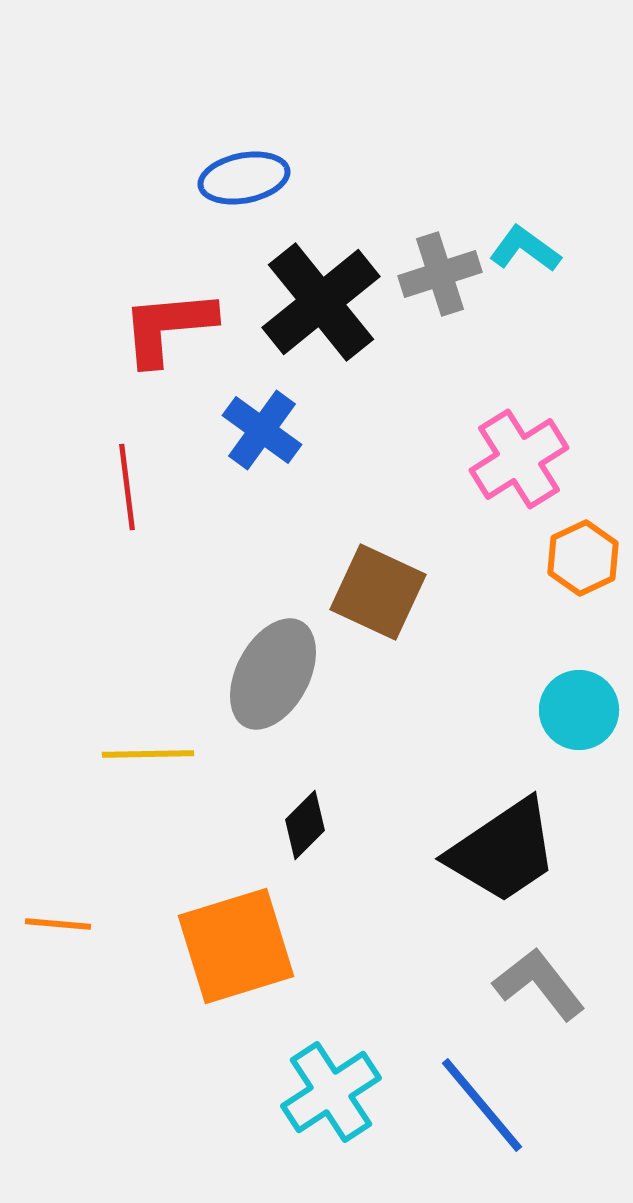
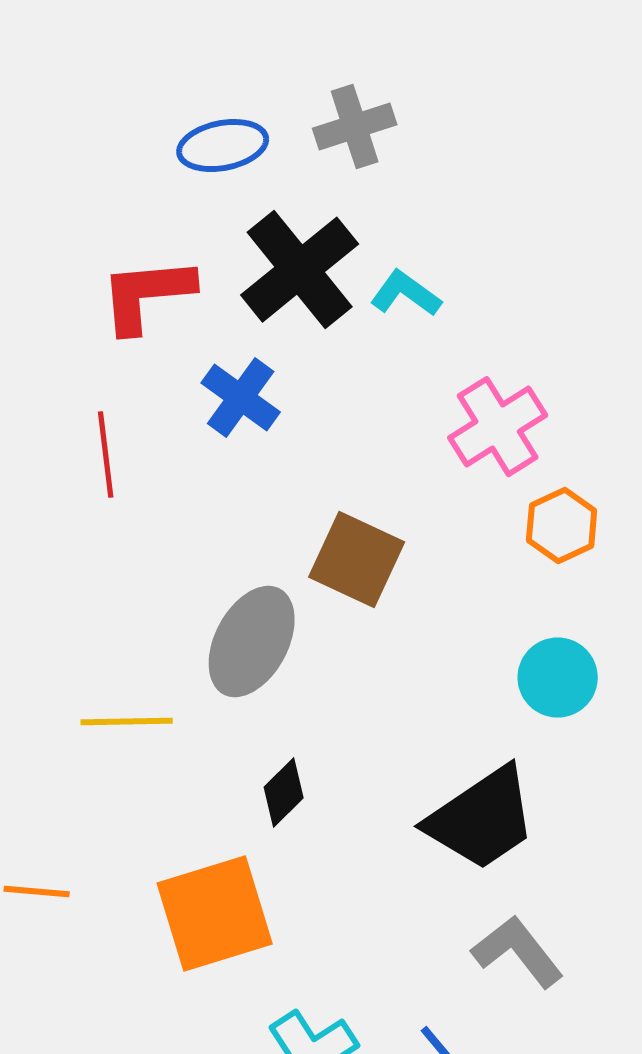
cyan L-shape: (525, 249) -> (406, 294), moved
gray cross: (440, 274) -> (355, 127), moved

